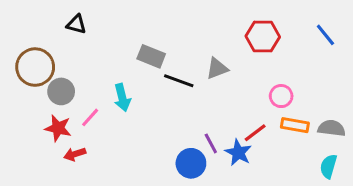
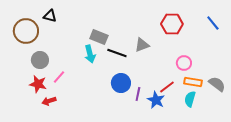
brown circle: (35, 67) -> (26, 31), moved
cyan arrow: (122, 98) -> (90, 54), moved
gray semicircle: (332, 128) -> (217, 84), turned 30
purple line: (211, 143) -> (138, 94), turned 40
blue circle: (191, 163) -> (121, 83), moved
cyan semicircle: (328, 166) -> (190, 99), moved

